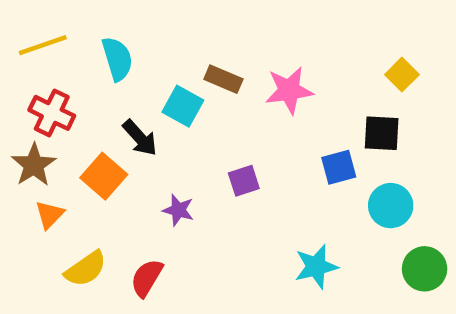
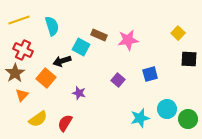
black square: (382, 133) -> (189, 59), moved
black arrow: (140, 138) -> (62, 61), turned 114
purple square: (244, 181) -> (118, 80), moved, turned -32
cyan circle: (391, 206) -> (167, 109), moved

